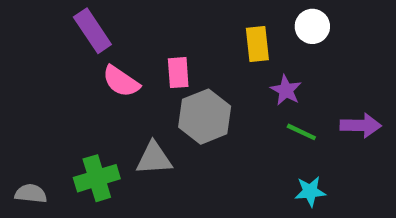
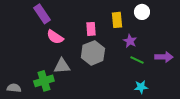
pink rectangle: (178, 73) -> (91, 29), moved
gray triangle: (154, 158) -> (62, 66), moved

